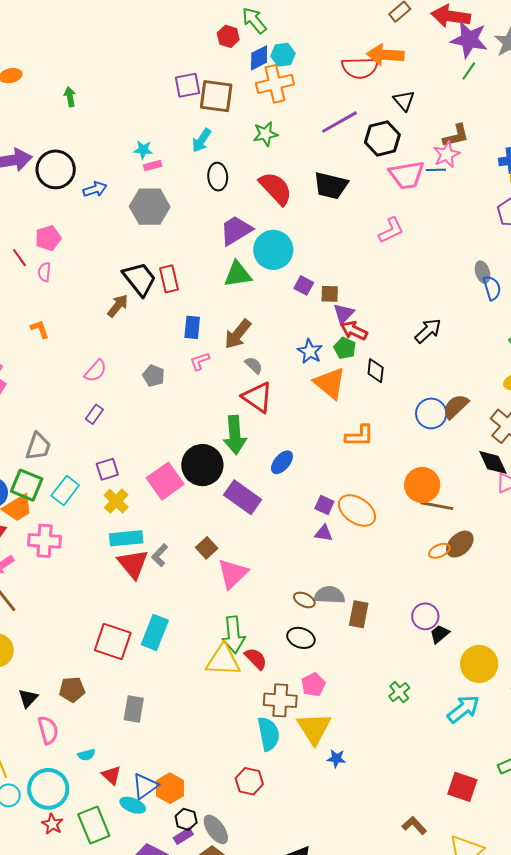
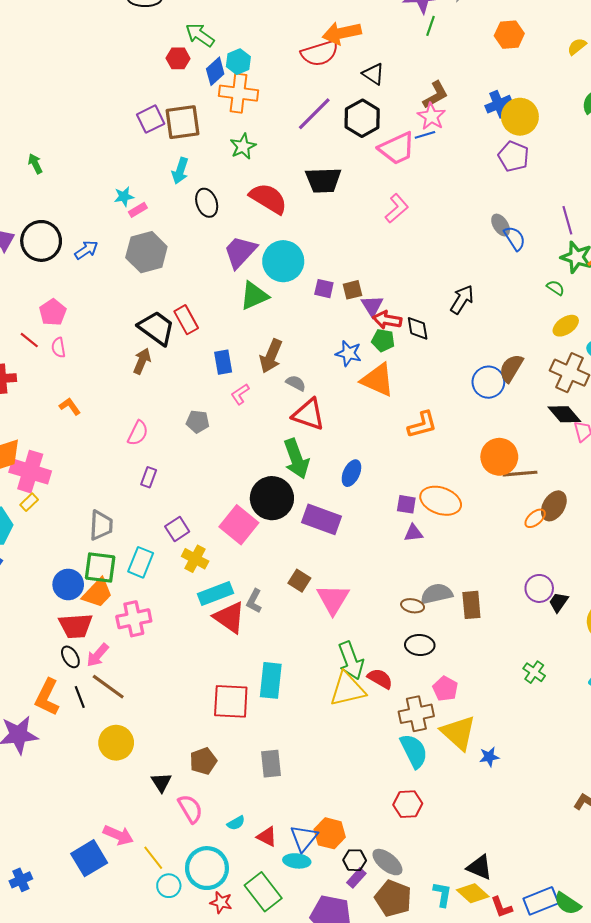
orange cross: (275, 84) -> (238, 93), turned 36
black diamond: (376, 371) -> (418, 328), moved

